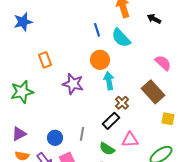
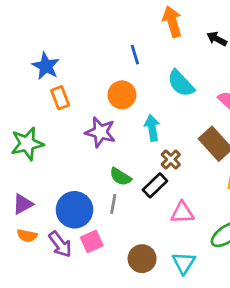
blue star: (23, 22) -> (46, 66), moved, turned -30
cyan semicircle: (121, 38) -> (181, 83), moved
orange circle: (100, 60) -> (122, 95), moved
blue circle: (55, 138) -> (75, 210), size x1.6
green semicircle: (107, 149) -> (120, 177), moved

